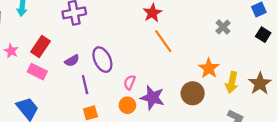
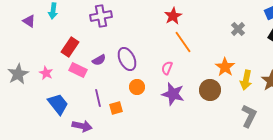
pink star: (11, 51) -> (46, 73), moved
pink rectangle: (37, 72) -> (78, 70), moved
pink semicircle: (130, 82) -> (167, 68), moved
purple line: (85, 85) -> (98, 98), moved
orange circle: (127, 105) -> (137, 87), moved

